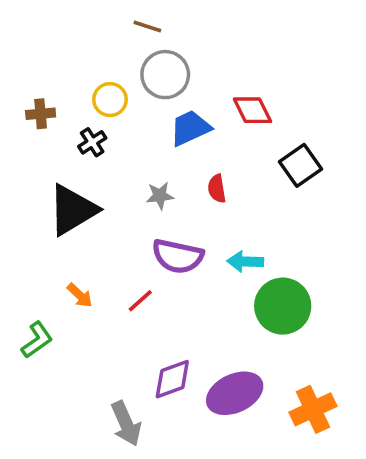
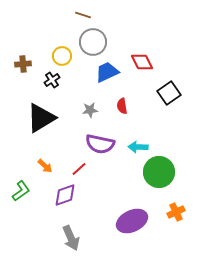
purple diamond: (172, 379) -> (65, 195), moved
orange cross: (313, 409) -> (176, 212), moved, size x0.7

